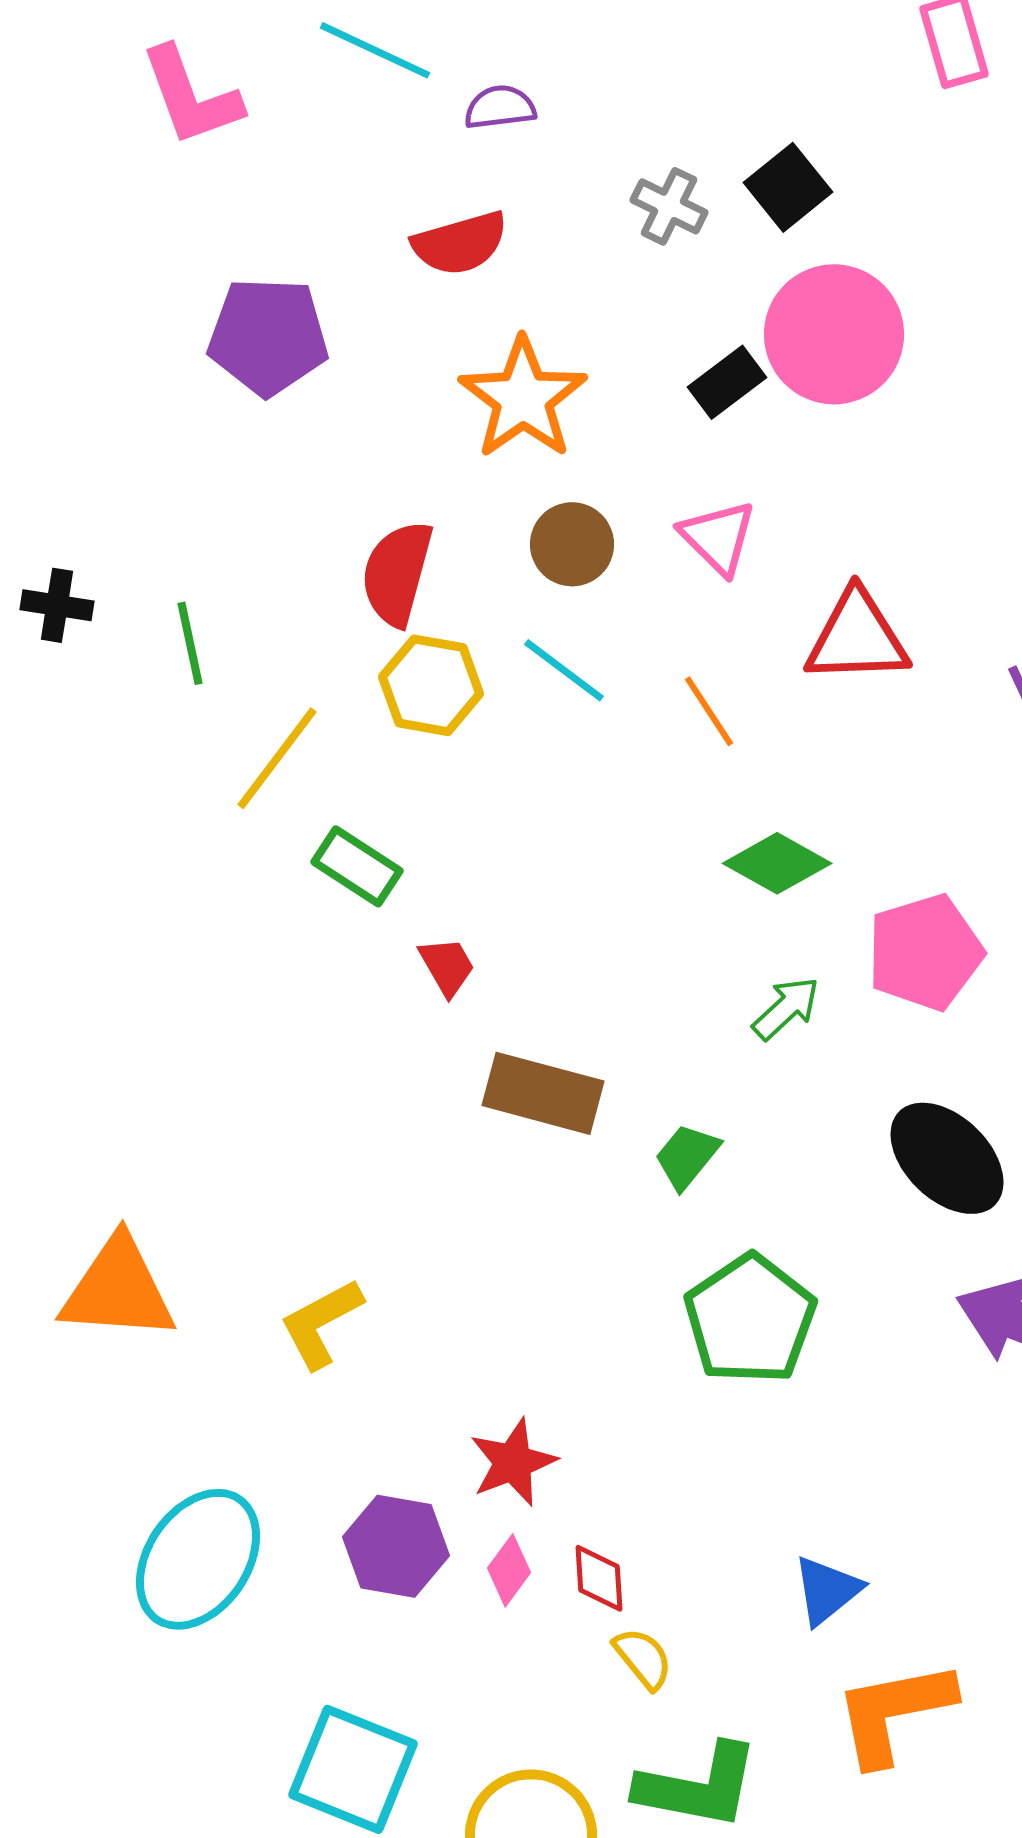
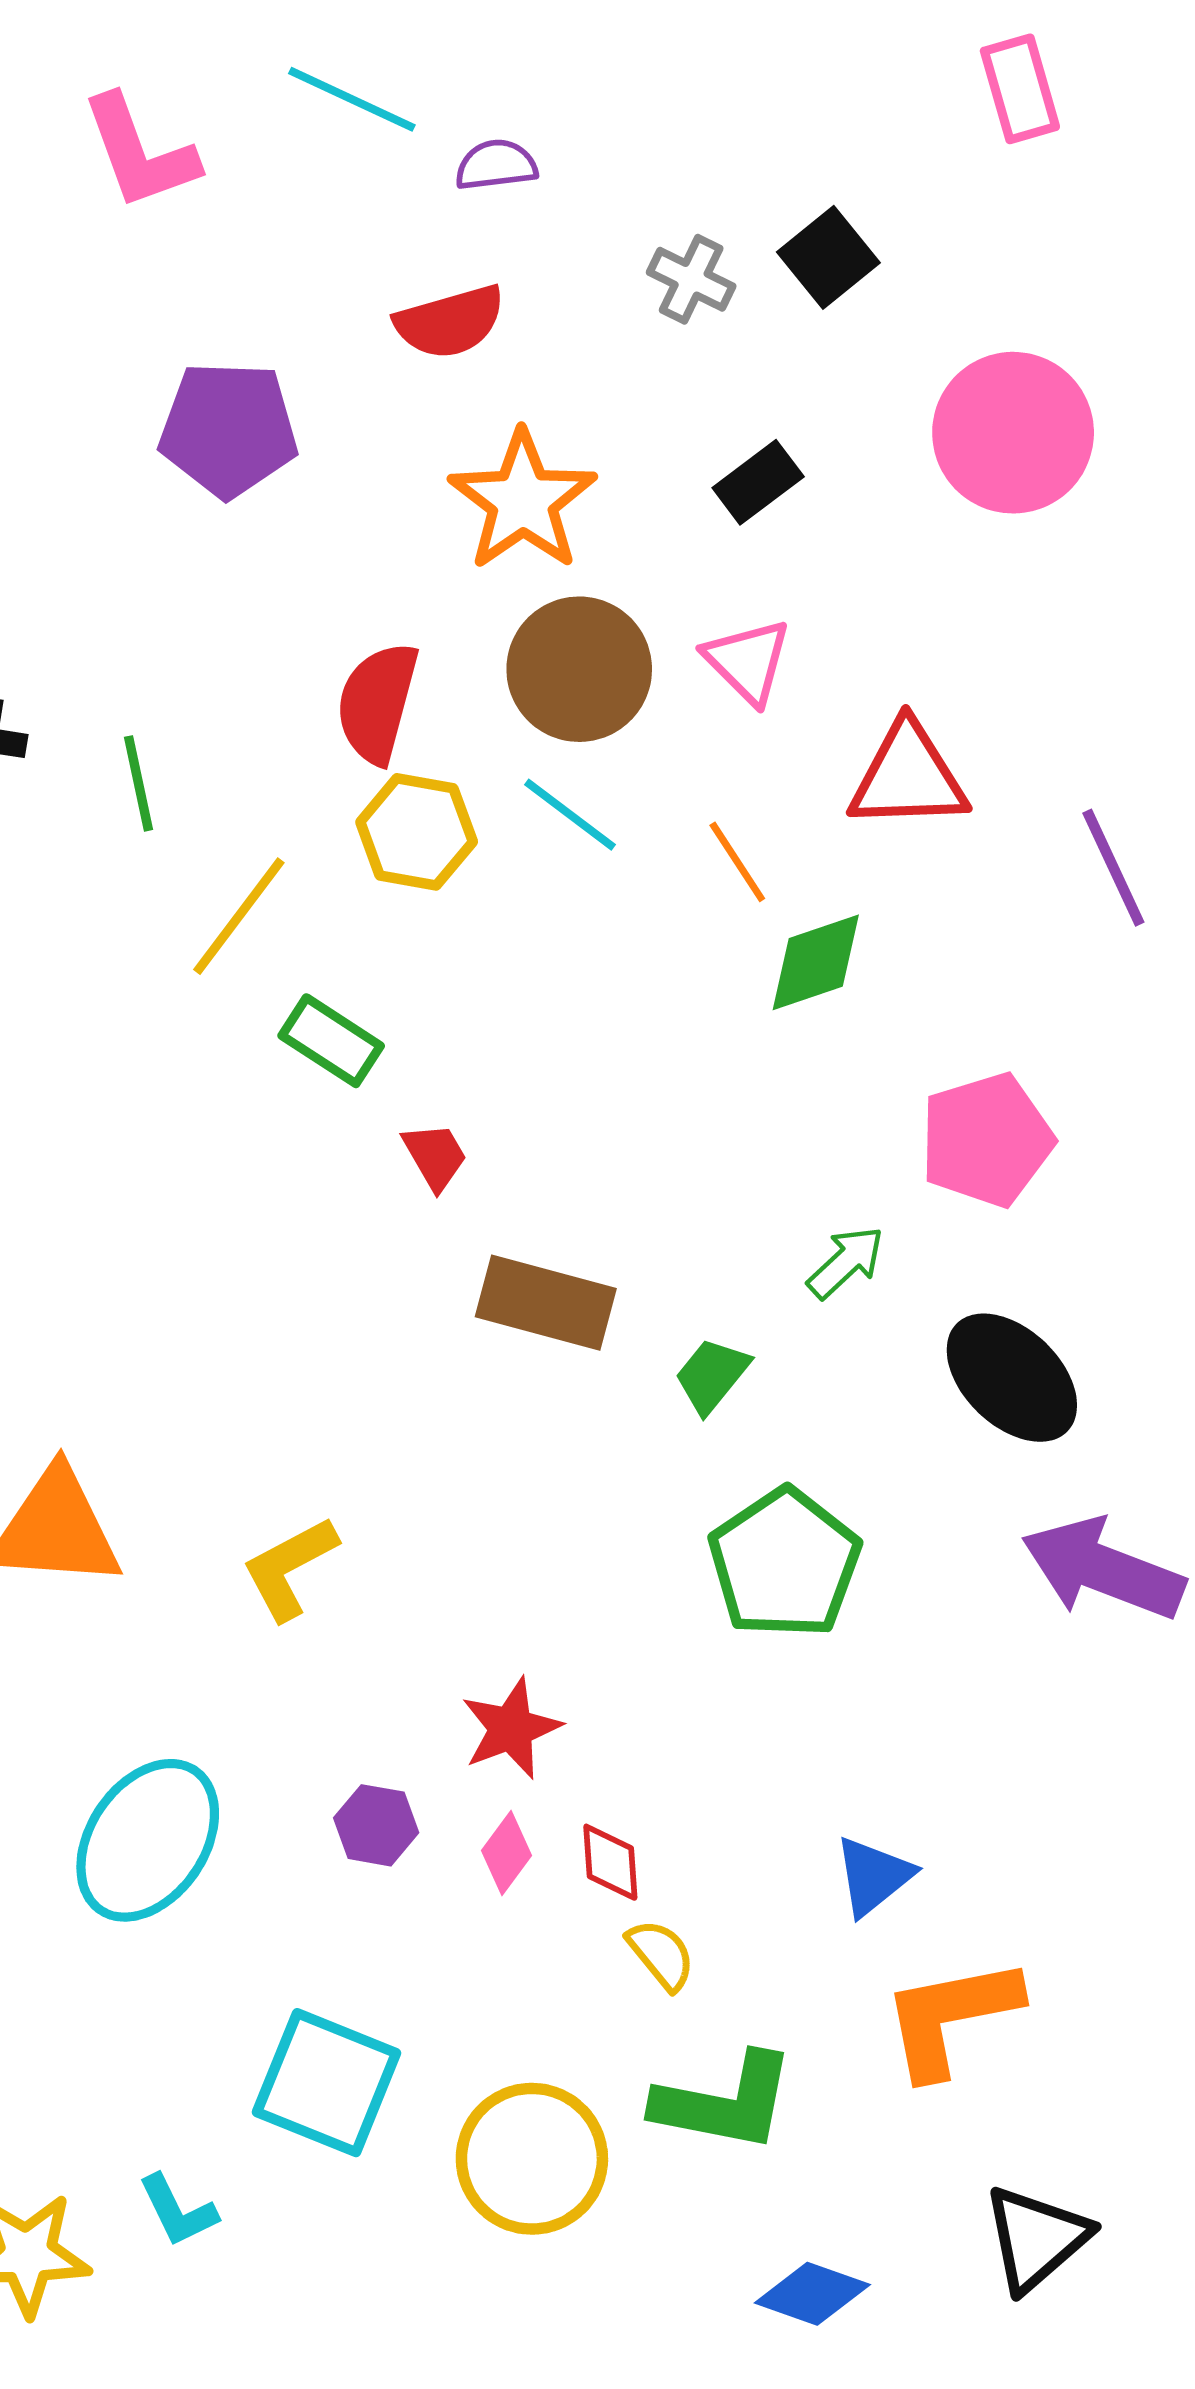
pink circle: (834, 334) -> (1013, 433), moved
brown circle: (572, 544) -> (579, 669), size x1.5
green diamond: (777, 863) -> (816, 962), moved, turned -48
green arrow: (786, 1008) -> (846, 1262), moved
purple hexagon: (396, 1546) -> (376, 1825), size x0.7

